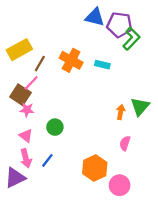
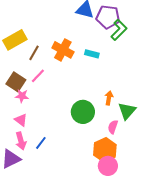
pink line: (31, 83) -> (38, 76), moved
green triangle: (140, 107) -> (127, 111), moved
green circle: (55, 127) -> (83, 112), moved, size x1.5
orange hexagon: (95, 168) -> (105, 150), moved

